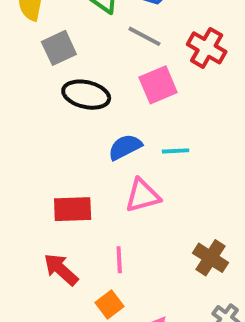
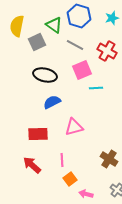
gray square: (59, 48) -> (37, 42), moved
blue semicircle: (125, 147) -> (52, 102), moved
cyan line: (176, 151) -> (96, 88), moved
orange square: (109, 304) -> (70, 179), moved

